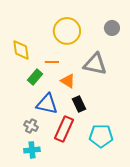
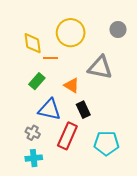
yellow diamond: (21, 50) -> (33, 43), moved
orange line: (52, 62) -> (51, 58), moved

